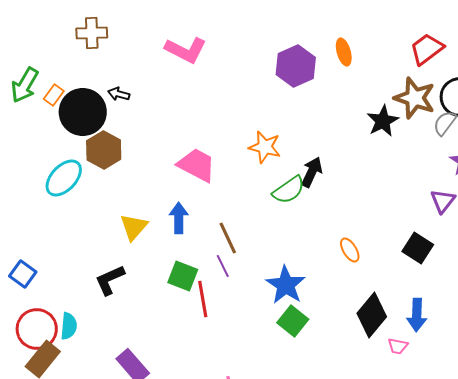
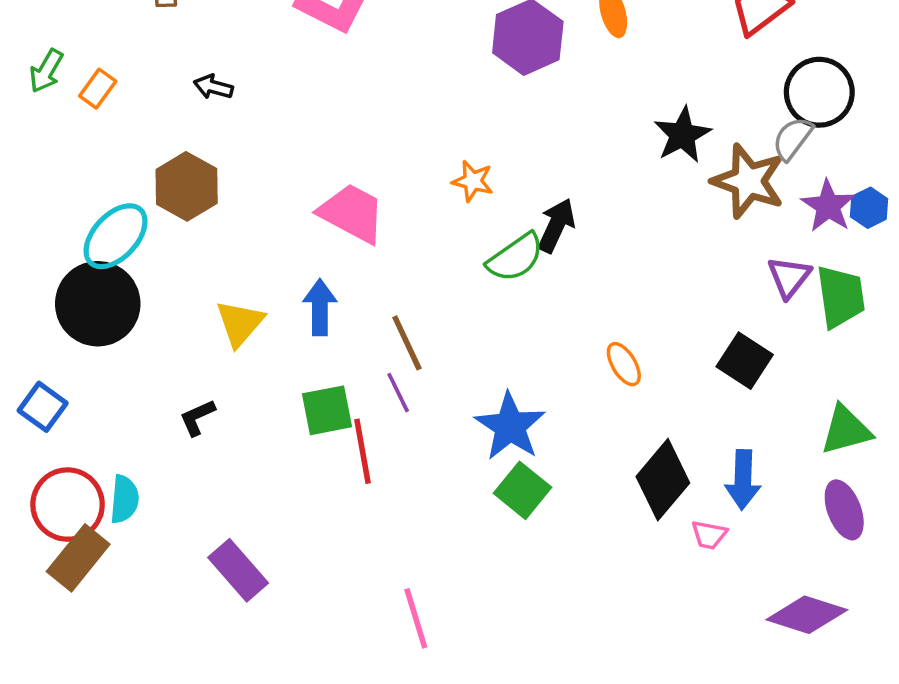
green arrow: (25, 85) -> (46, 71), size x0.7
brown star: (415, 98) -> (748, 181), moved
black circle: (83, 112) -> (98, 304), moved
orange star: (265, 147) -> (473, 181), size x0.7
green square: (183, 276) -> (327, 410), turned -32
black L-shape: (110, 280) -> (197, 417), size x0.7

